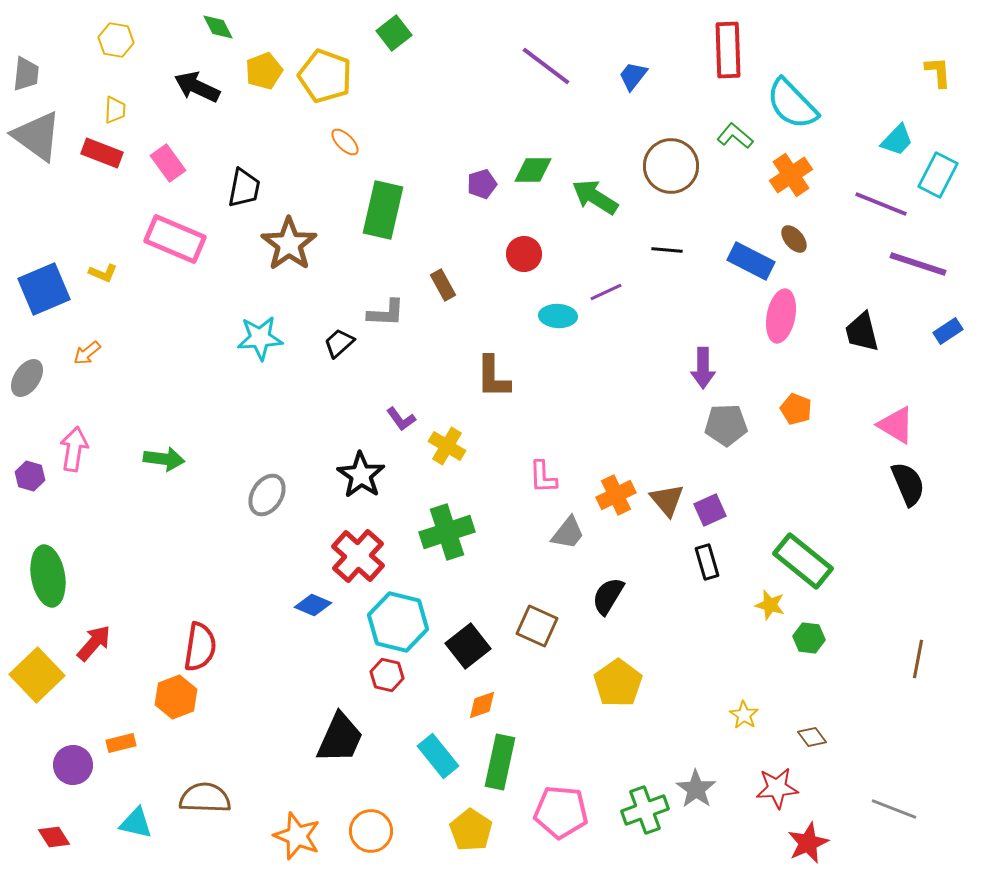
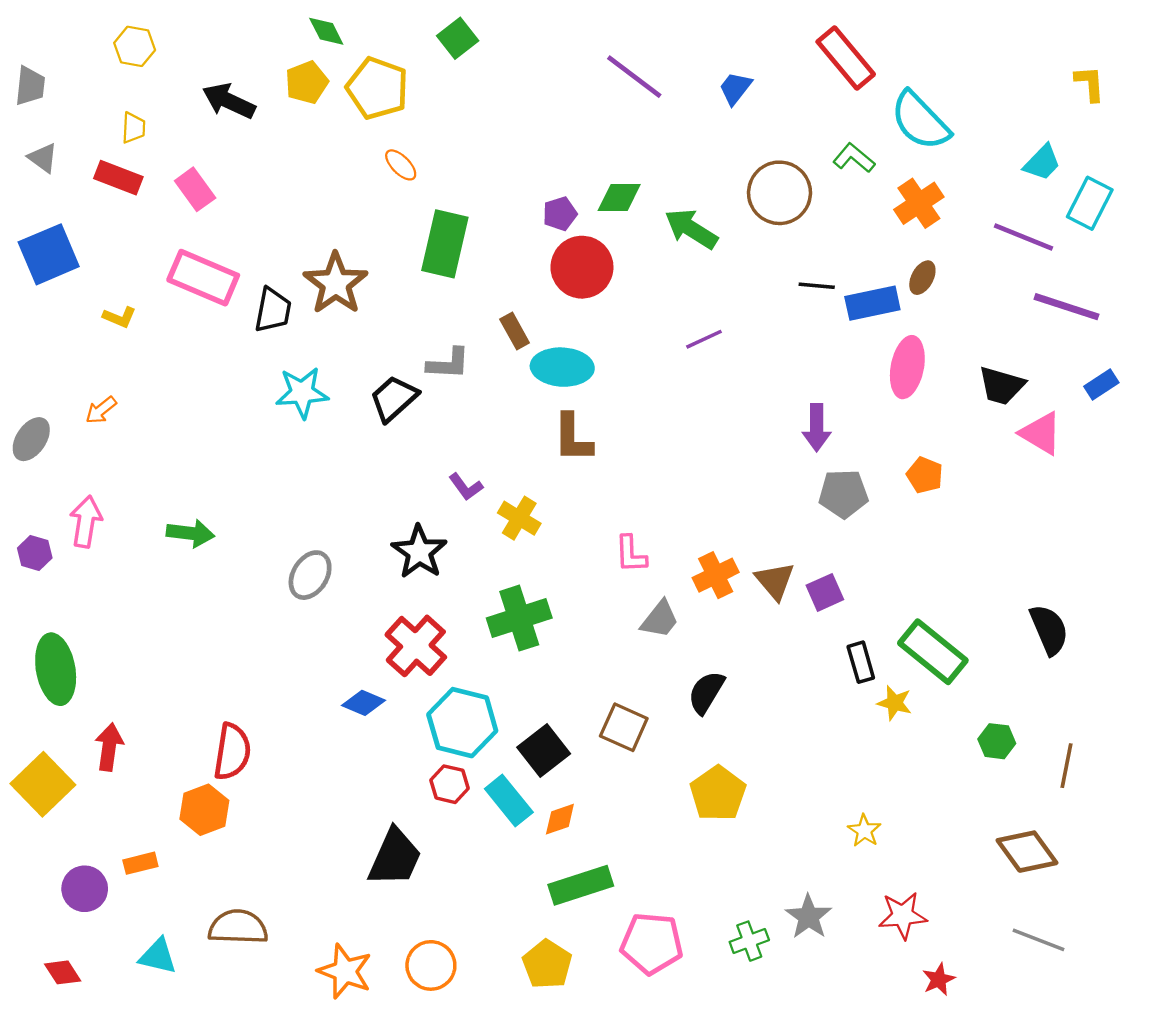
green diamond: (218, 27) -> (326, 31), moved
red rectangle: (728, 50) -> (846, 58), turned -38
gray triangle: (37, 136) -> (43, 158), size x0.5
black trapezoid: (244, 188) -> (273, 310), moved
brown ellipse: (794, 239) -> (922, 278), turned 68
black line: (667, 250) -> (817, 286), moved
red circle: (524, 254) -> (582, 267), moved, size x1.5
blue rectangle: (751, 261) -> (872, 303), turned -39
blue square: (44, 289) -> (49, 254), moved
cyan ellipse: (558, 316) -> (562, 367), moved, size x1.4
black trapezoid: (862, 332) -> (1001, 386), turned -60
black trapezoid: (339, 343) -> (394, 398), size x1.4
pink triangle: (896, 425) -> (1041, 433), moved
black semicircle: (908, 484) -> (1049, 630), moved
black rectangle: (707, 562) -> (861, 662), moved
green hexagon: (809, 638) -> (997, 741), moved
red arrow: (94, 643) -> (109, 747), turned -33
brown diamond: (812, 737) -> (1027, 852), moved, size x1.8
cyan rectangle: (438, 756) -> (509, 800), moved
green rectangle: (500, 762) -> (581, 885), turned 60
green cross: (645, 810) -> (749, 941), size x0.7
red star: (808, 843) -> (939, 979), size x0.7

